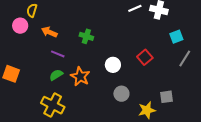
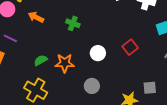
purple line: (58, 54) -> (10, 38), moved
orange star: (80, 76) -> (65, 63), turned -30
gray circle: (121, 94) -> (92, 86), moved

